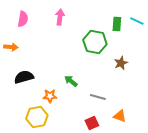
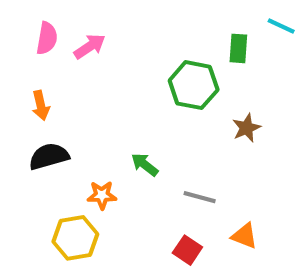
pink arrow: (60, 17) -> (90, 46), moved, turned 49
cyan line: (137, 21) -> (281, 26), moved
orange arrow: (11, 47) -> (41, 105), moved, turned 72
red square: (92, 123) -> (187, 250), turned -32

